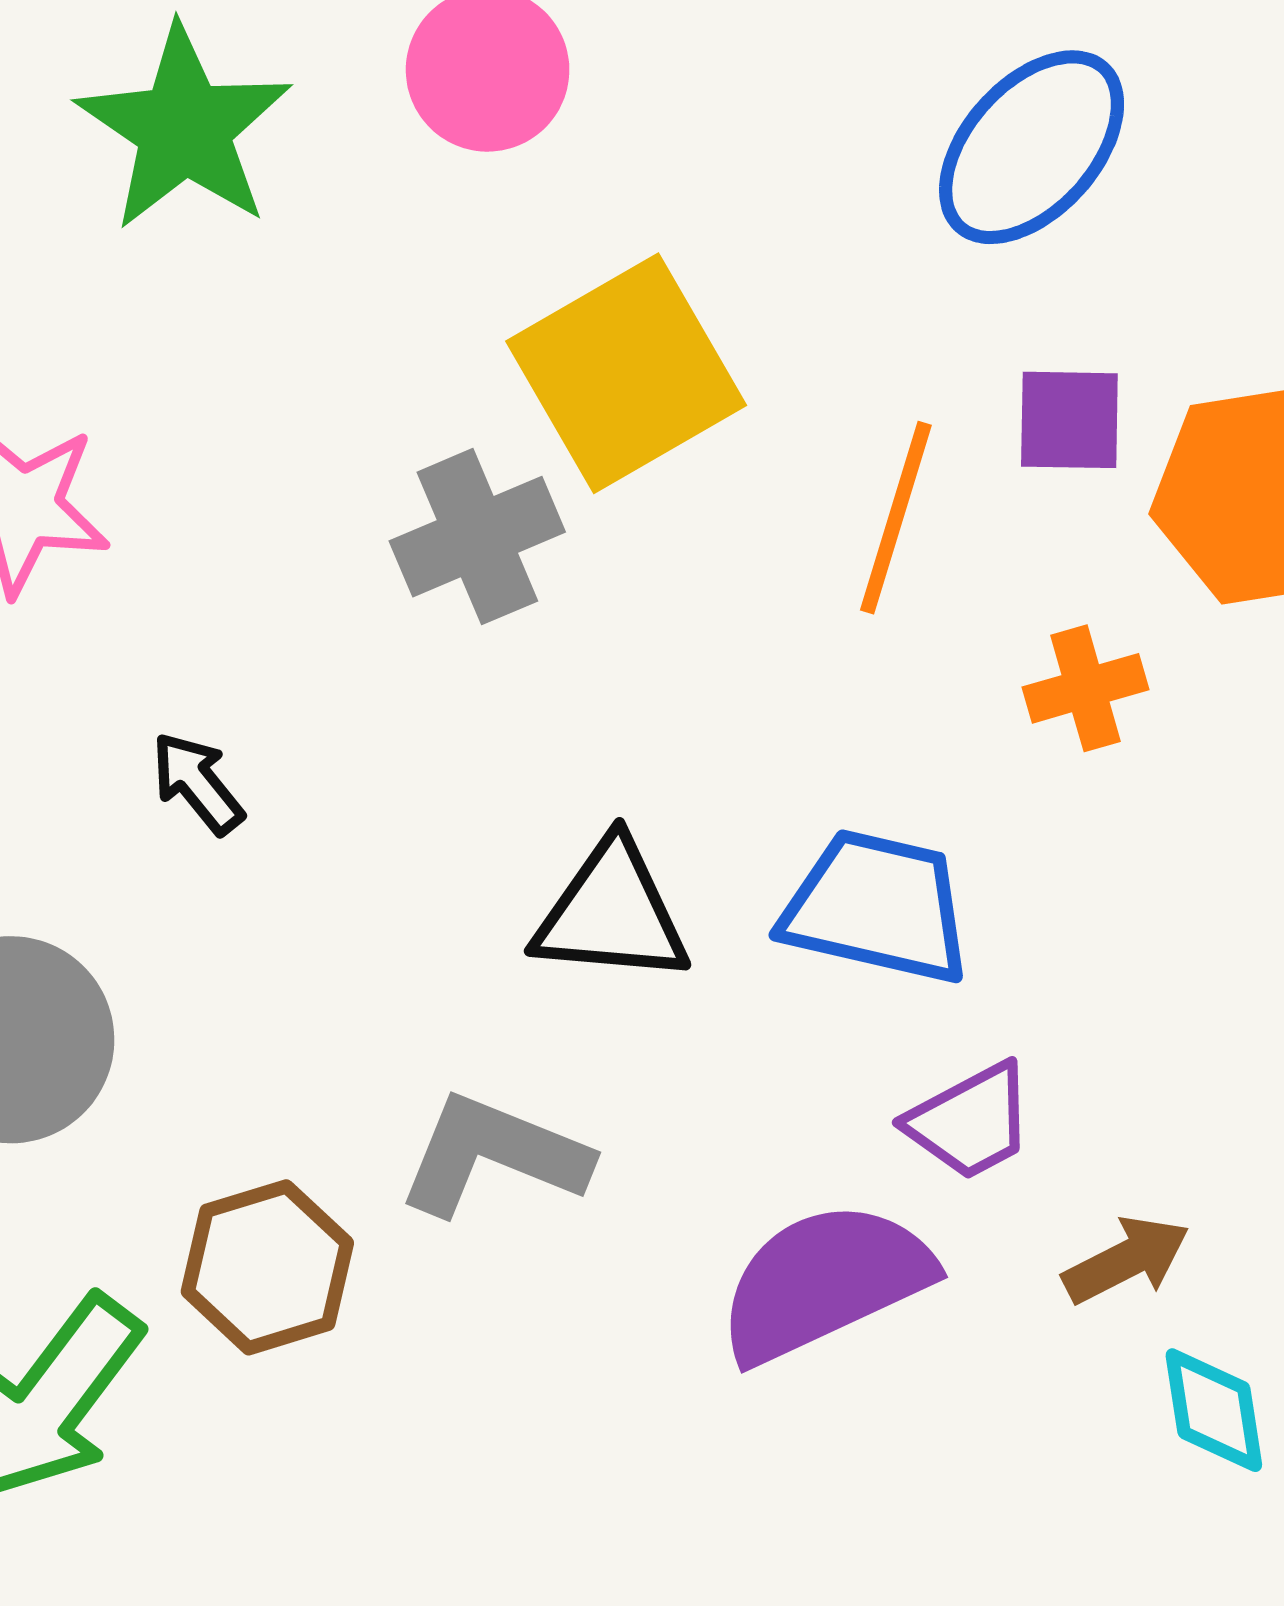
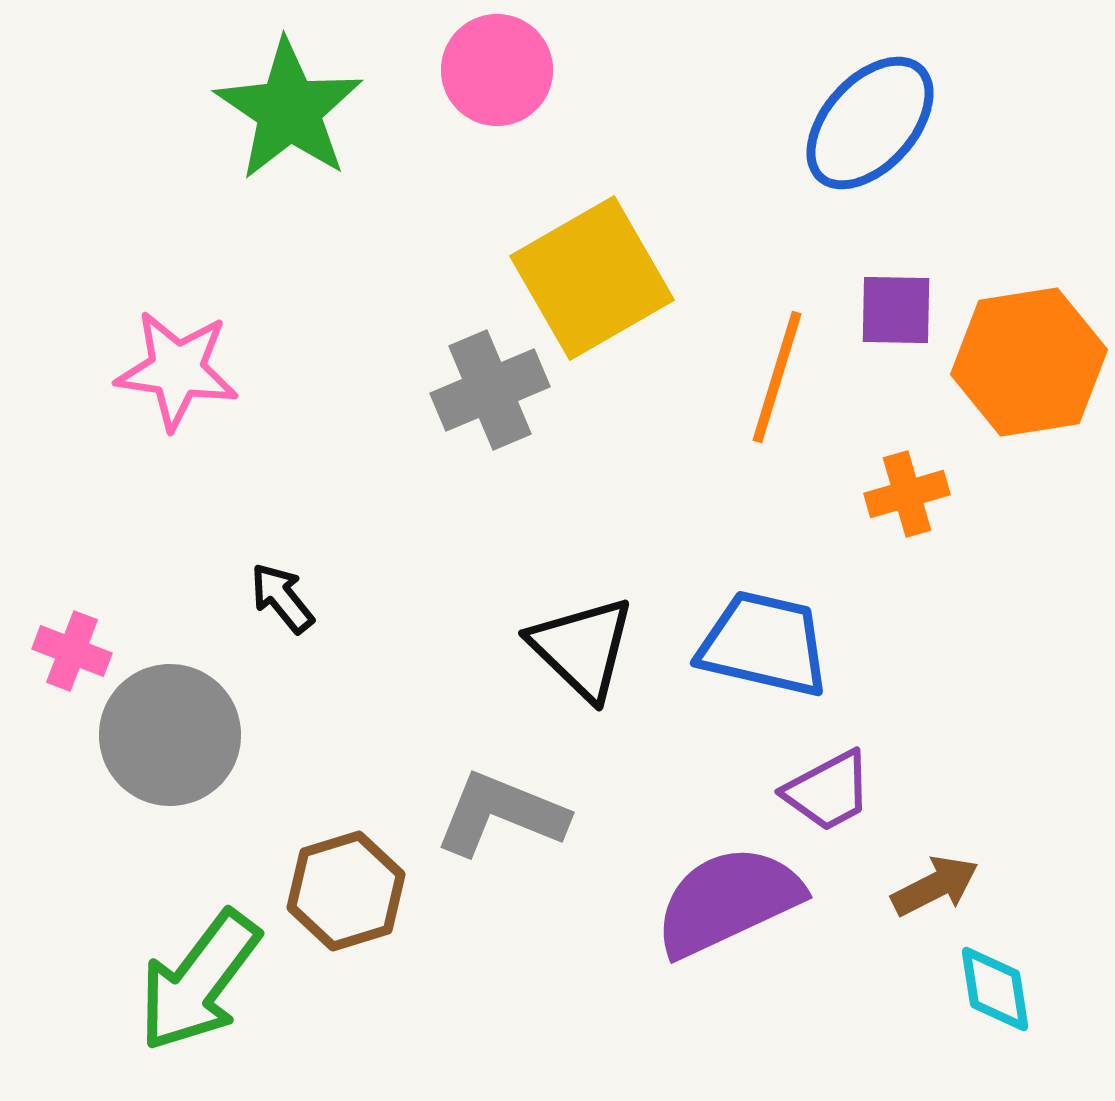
black arrow: (197, 783) -> (282, 598), moved
black triangle: (612, 913) -> (582, 648), turned 39

